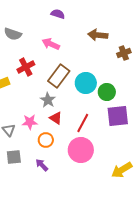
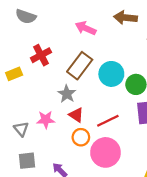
pink arrow: (51, 44) -> (86, 28), moved
red line: (83, 123) -> (108, 121), turned 36
orange circle: (46, 140) -> (81, 137), moved

